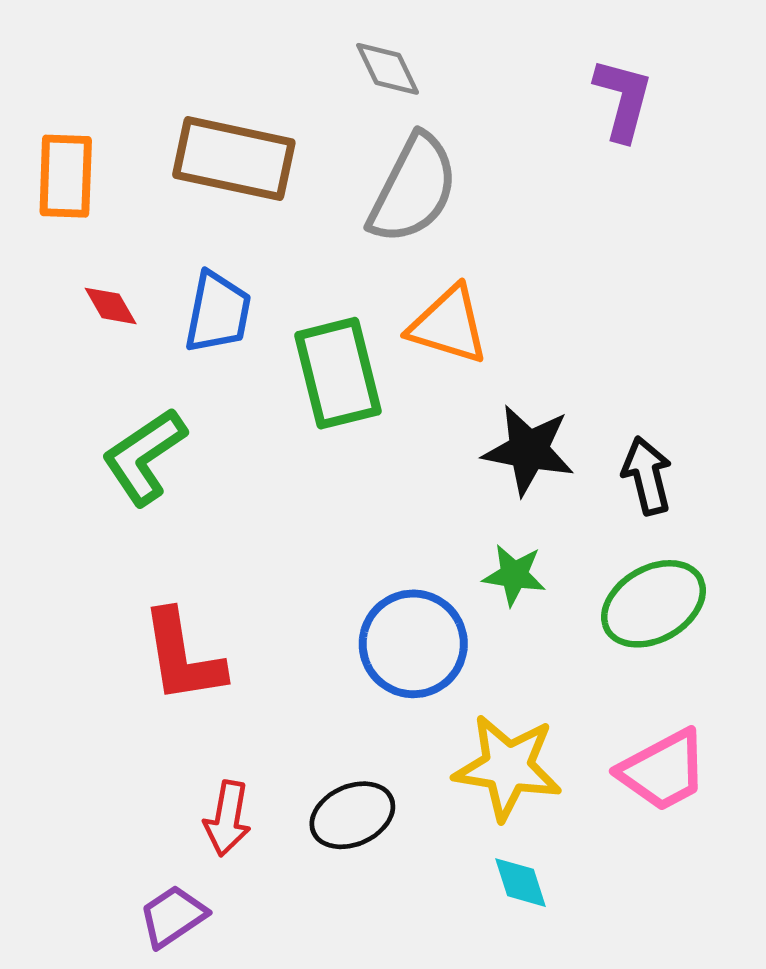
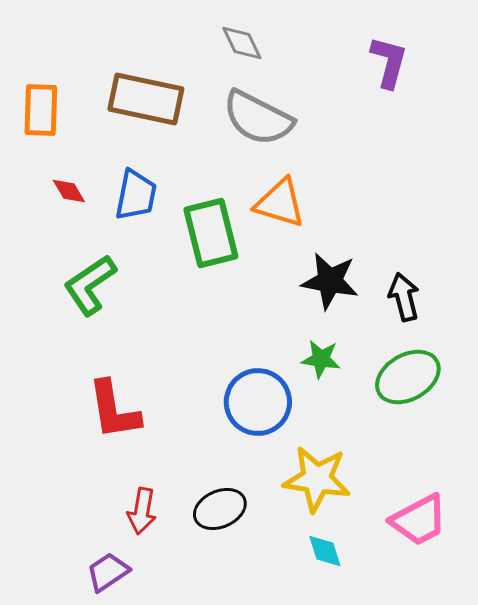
gray semicircle: (413, 189) -> (258, 118), turned 90
pink trapezoid: (663, 770) -> (419, 520), moved

